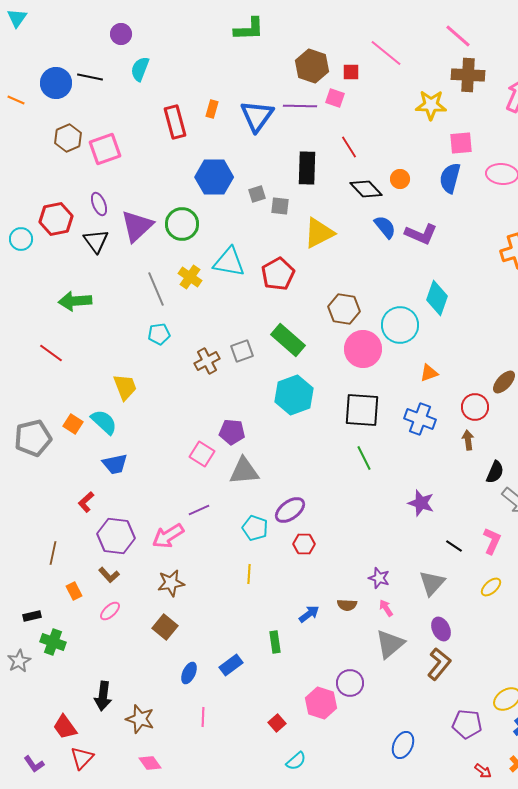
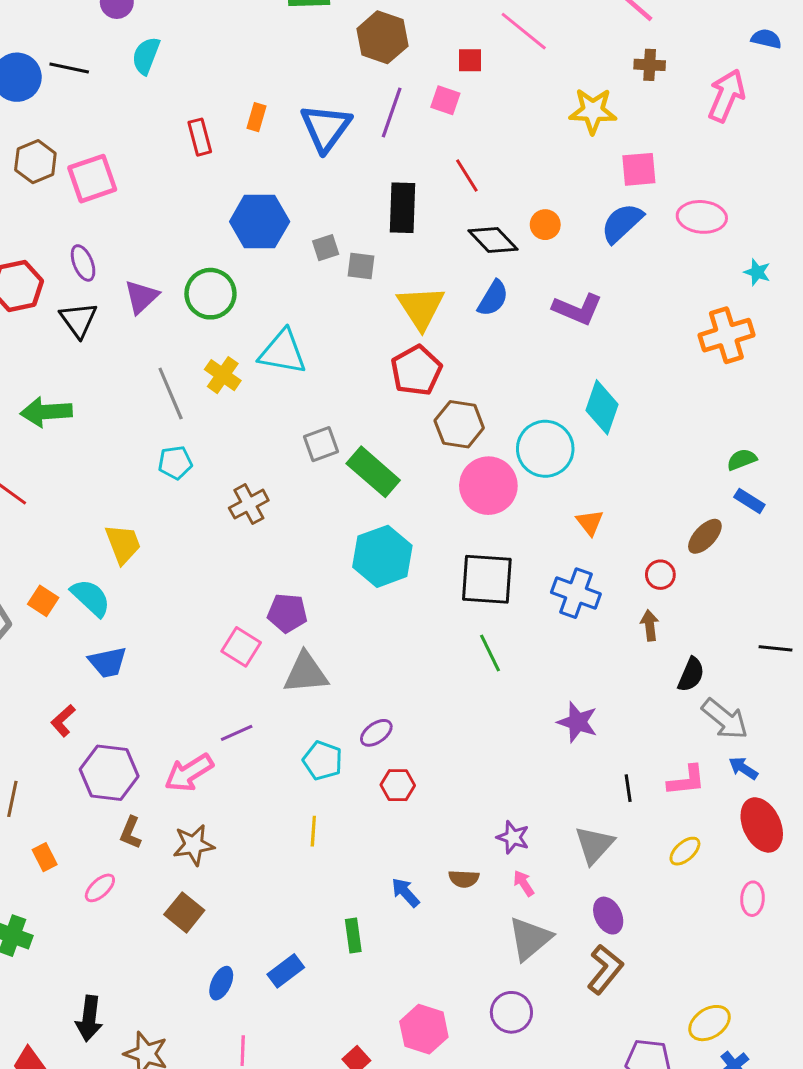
brown hexagon: (312, 66) -> (382, 37), moved
brown cross: (468, 75) -> (650, 65), size x0.6
purple line: (300, 106) -> (392, 112), turned -72
red rectangle: (175, 122) -> (200, 137), size x0.7
blue semicircle: (450, 178) -> (622, 223), turned 32
purple triangle: (137, 226) -> (141, 297), size x0.7
blue semicircle: (385, 227) -> (493, 298), moved, turned 70
yellow triangle: (319, 233) -> (421, 308), turned -36
red pentagon: (278, 274) -> (416, 370), moved
gray square: (242, 351) -> (321, 444), moved
orange triangle: (429, 373) -> (590, 522), turned -48
red circle: (475, 407) -> (660, 575), size x0.7
purple ellipse: (290, 510) -> (376, 733), size x0.7
pink L-shape: (492, 541) -> (686, 780), turned 60
black line: (454, 546) -> (628, 788), turned 48
brown L-shape: (109, 575) -> (131, 833), moved, turned 65
blue arrow: (309, 614) -> (405, 893), turned -95
purple circle: (350, 683) -> (511, 1012), moved

